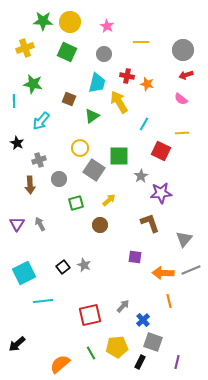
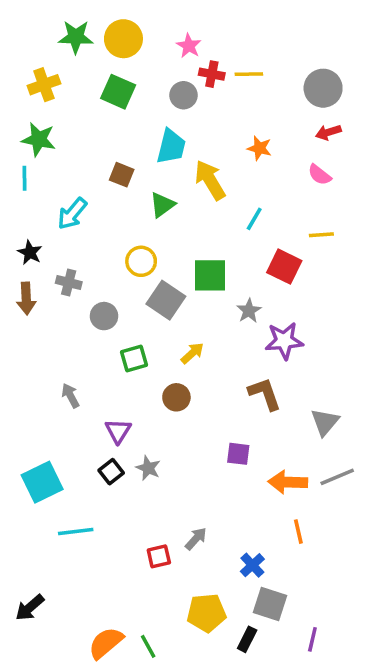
red cross: (127, 76) -> (212, 74), moved
green star: (33, 84) -> (39, 139), moved
gray cross: (39, 160) -> (69, 283), turned 32
brown arrow: (30, 185) -> (26, 298), moved
purple triangle: (17, 224) -> (118, 431), moved
gray arrow: (123, 306) -> (196, 539), moved
red square: (90, 315) -> (159, 556), size x0.6
green line: (91, 353) -> (148, 646), moved

